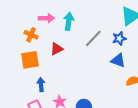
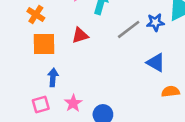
orange cross: (31, 35) -> (36, 15), moved
blue star: (119, 38) -> (155, 22), moved

